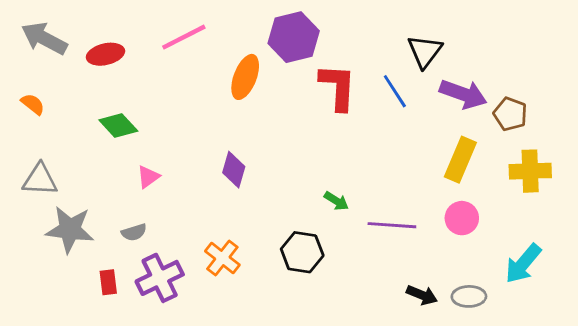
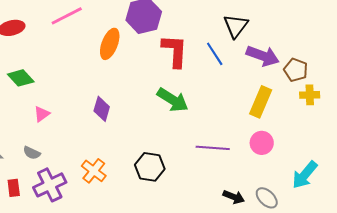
yellow cross: (530, 171) -> (310, 95), moved, size x0.7
green arrow: (336, 201) -> (173, 100), moved, size x1.8
gray semicircle: (134, 232) -> (32, 153), turned 42
gray ellipse: (469, 296) -> (267, 198), turned 45

